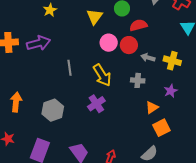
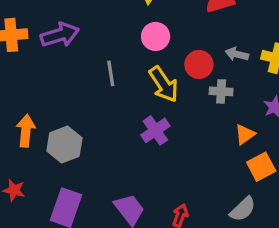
pink circle: (109, 43) -> (156, 36), moved
red circle: (129, 45) -> (199, 64), moved
gray hexagon: (53, 110) -> (64, 145), moved

